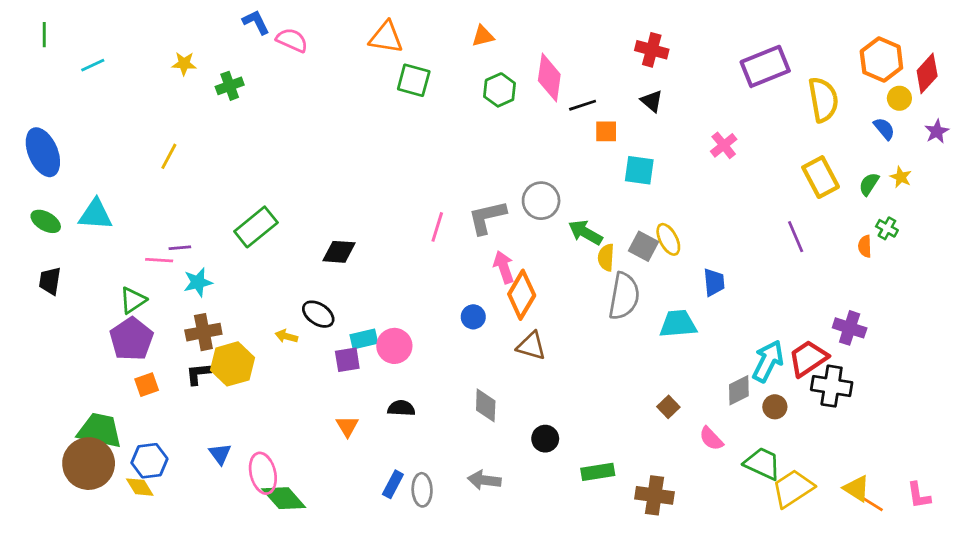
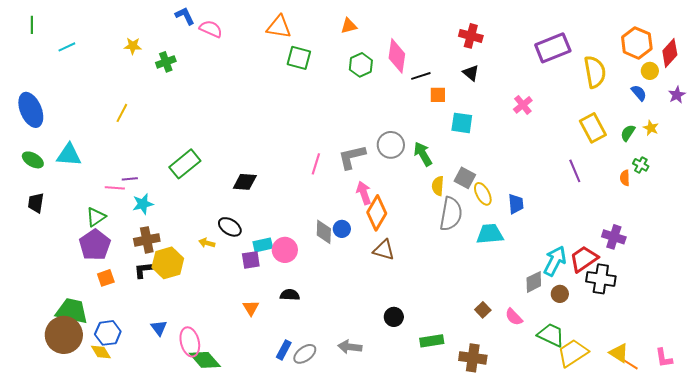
green arrow: (585, 232) -> (423, 154), moved, turned 30
yellow ellipse: (668, 239) -> (483, 194), moved
gray diamond: (486, 405) -> (324, 232), moved
brown square: (668, 407) -> (483, 310), moved
gray ellipse: (422, 490) -> (305, 354), turned 55

